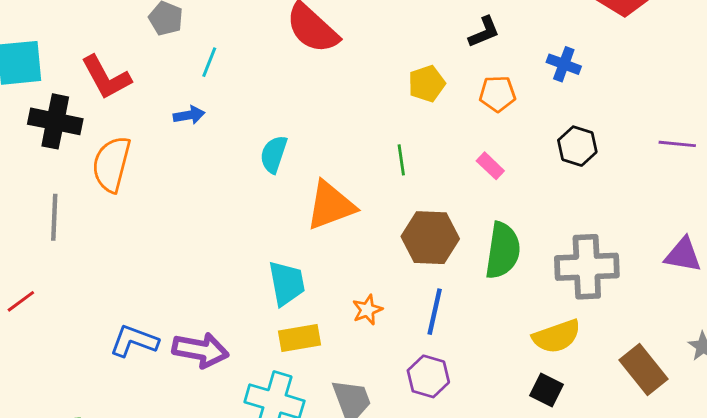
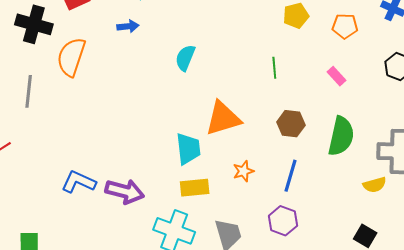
orange triangle: (331, 205) -> (223, 118), moved
brown hexagon: (430, 238) -> (291, 124), size x0.7
yellow semicircle: (557, 336) -> (375, 185), moved, size x0.7

